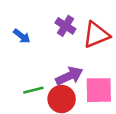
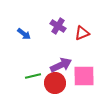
red triangle: (96, 35) -> (82, 33), size x0.7

